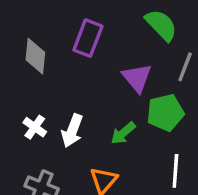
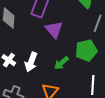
purple triangle: (137, 78) -> (54, 30), moved

